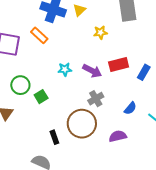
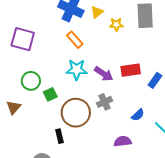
yellow star: (100, 33) -> (116, 24), moved
orange rectangle: (39, 35) -> (75, 40), moved
cyan star: (65, 69) -> (77, 70), size x1.5
brown circle: (82, 124) -> (76, 113), moved

